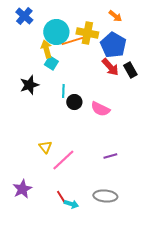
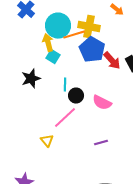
blue pentagon: (113, 45) -> (92, 50), moved
purple line: (110, 156) -> (101, 143), moved
pink line: (63, 160) -> (65, 118), moved

